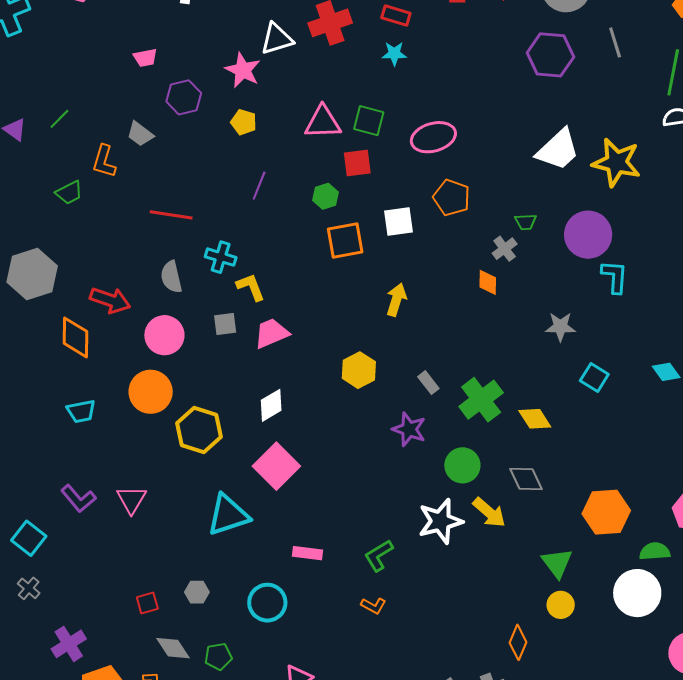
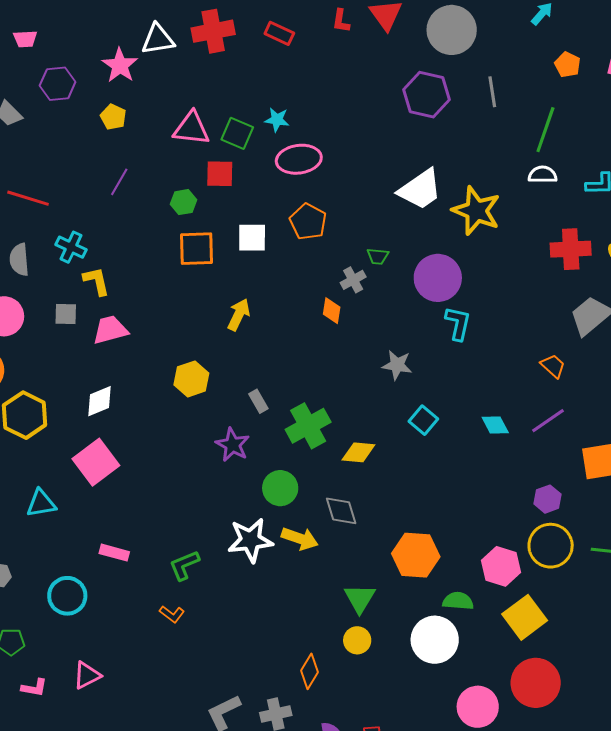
cyan star: (394, 54) -> (277, 120), moved
yellow diamond: (535, 419) -> (358, 452), turned -60
yellow arrow: (489, 512) -> (300, 539), turned -30
cyan triangle: (228, 515) -> (41, 503), size x0.7

